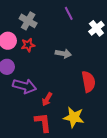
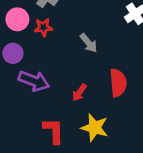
gray arrow: (63, 54) -> (89, 43), turned 35
red arrow: (47, 99) -> (79, 93), moved

